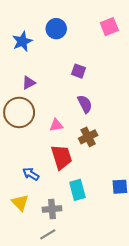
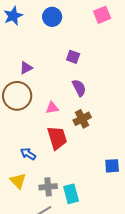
blue star: (22, 41) -> (13, 16), moved
cyan rectangle: (77, 190) -> (71, 194), moved

